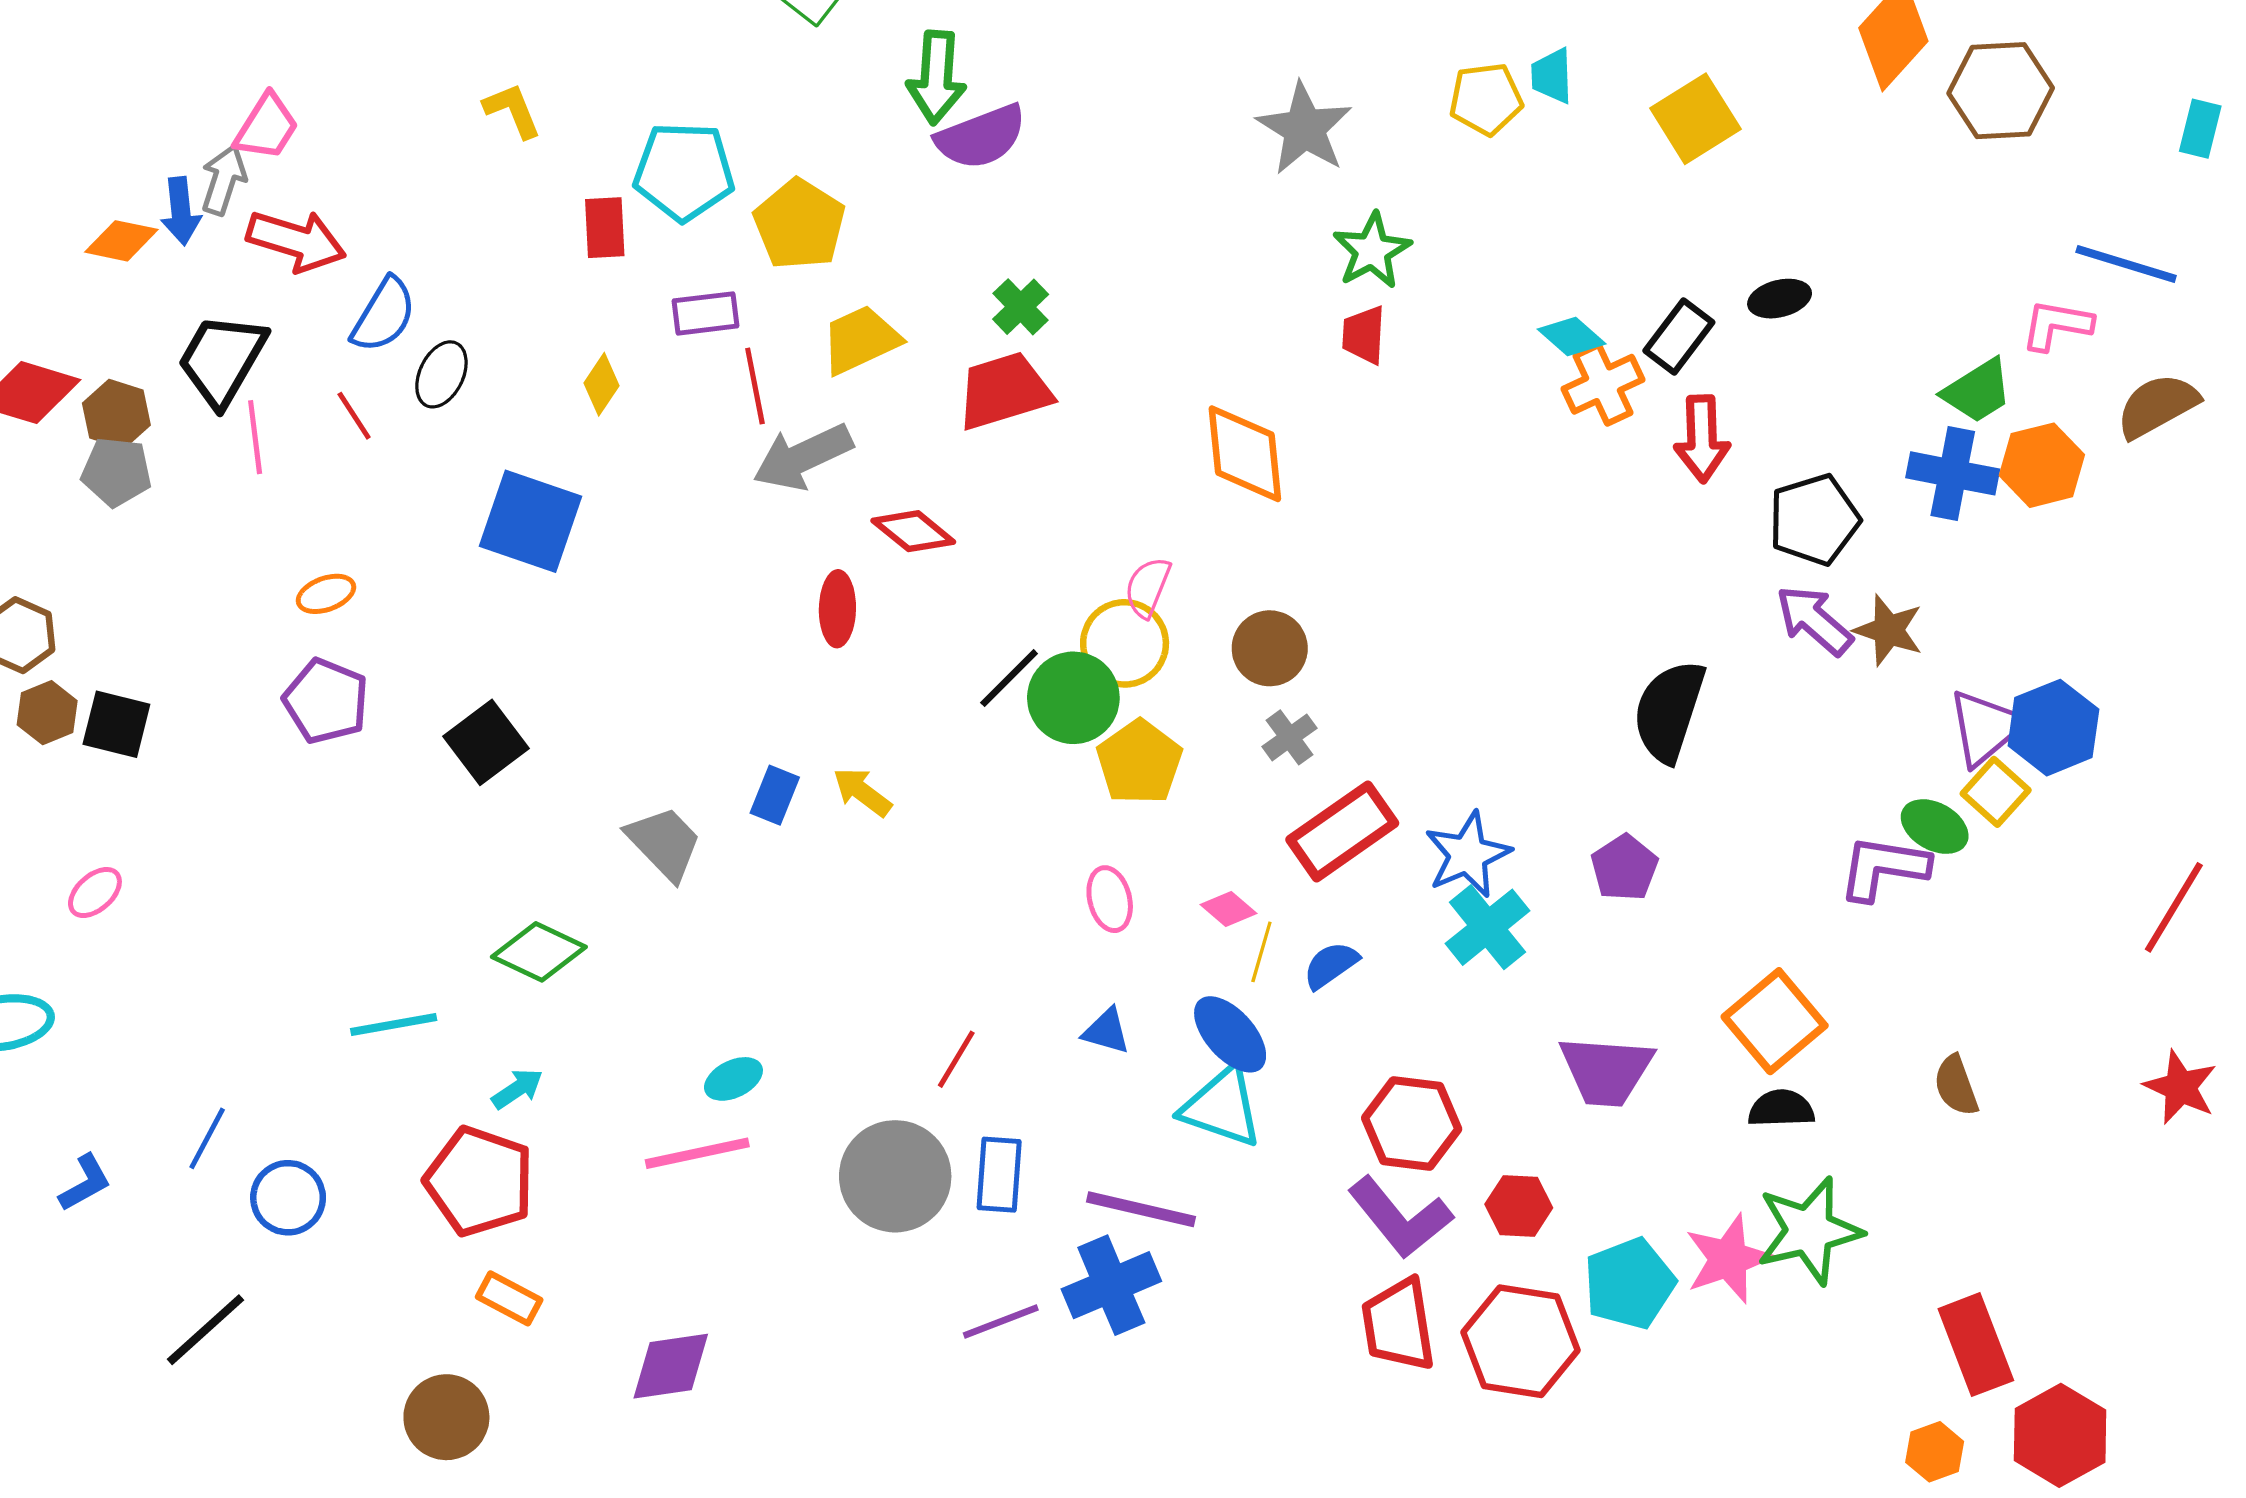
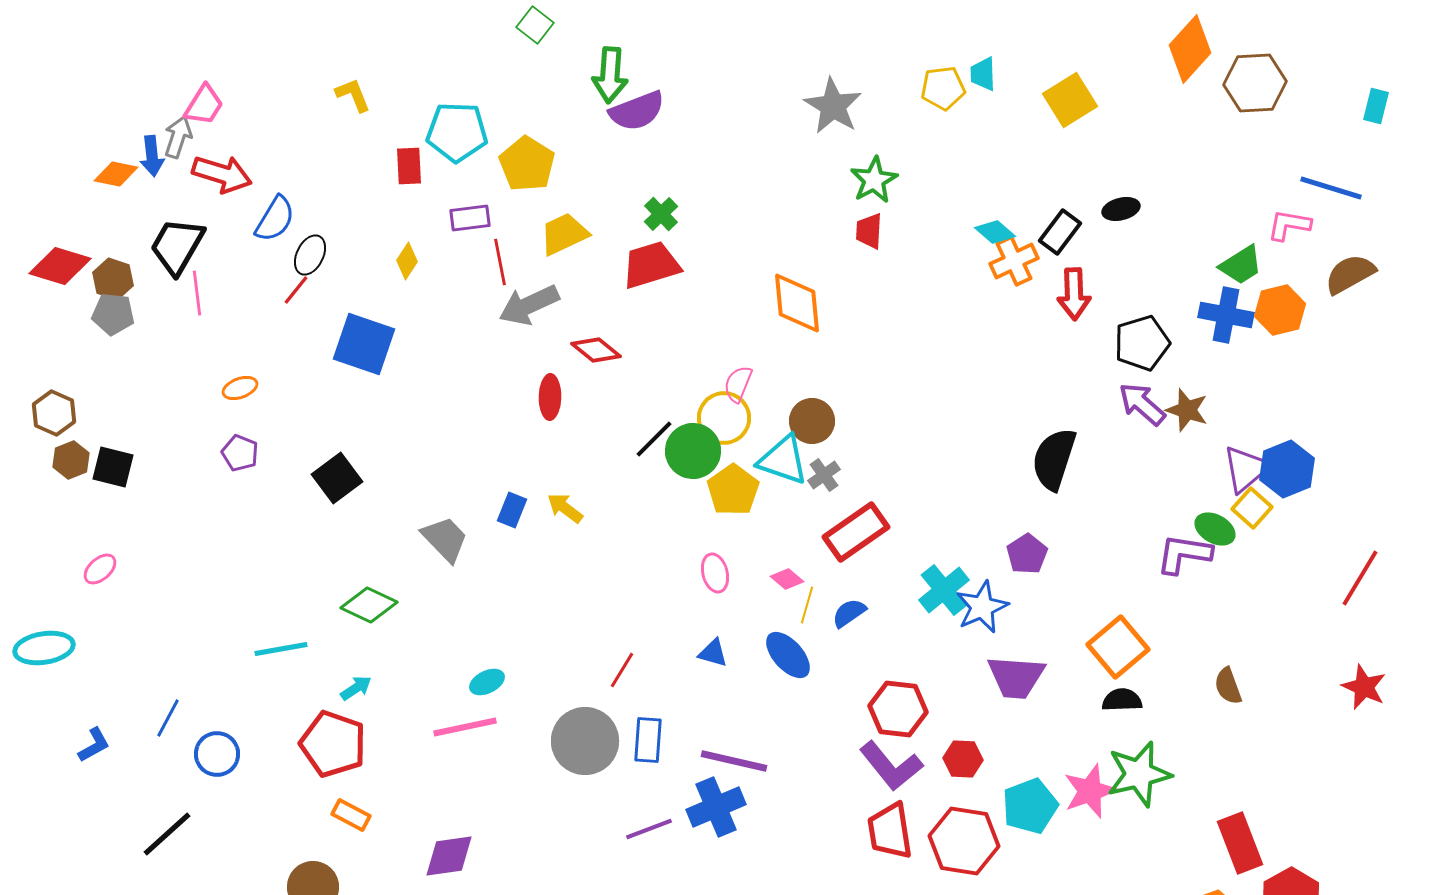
red line: (354, 416) -> (296, 290), moved, turned 72
purple pentagon: (326, 701) -> (240, 453), size x0.7
blue star: (1468, 855) -> (982, 607), moved
cyan triangle: (1222, 1107) -> (783, 460), moved

